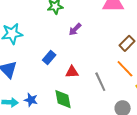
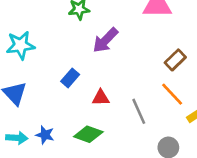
purple arrow: (75, 29) -> (105, 40), size x1.5
green diamond: (63, 99) -> (88, 134), turned -60

